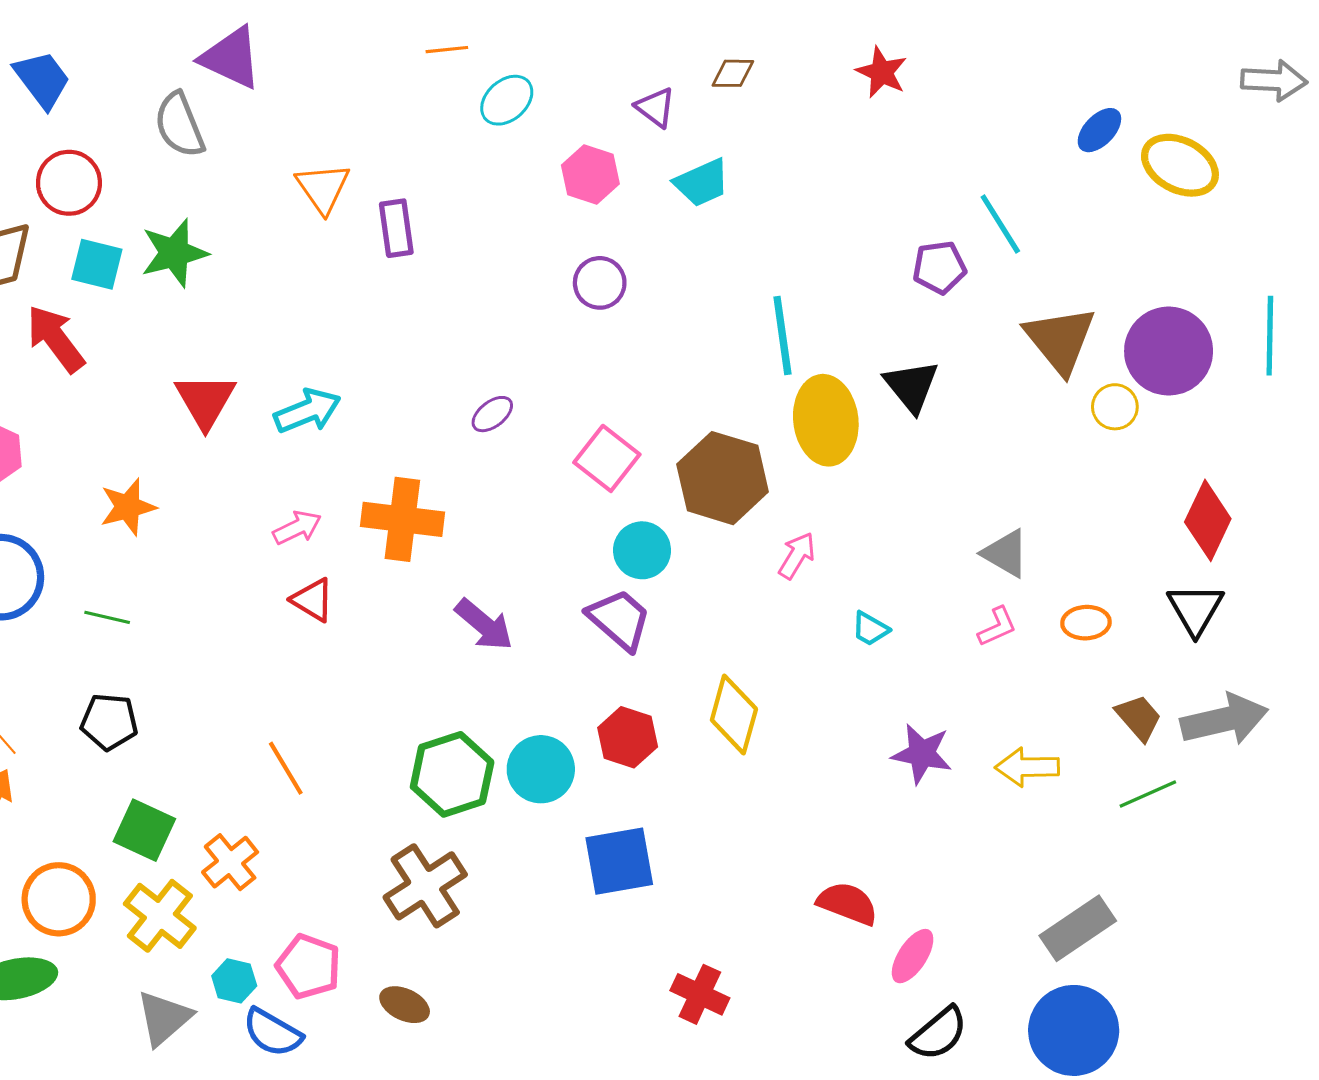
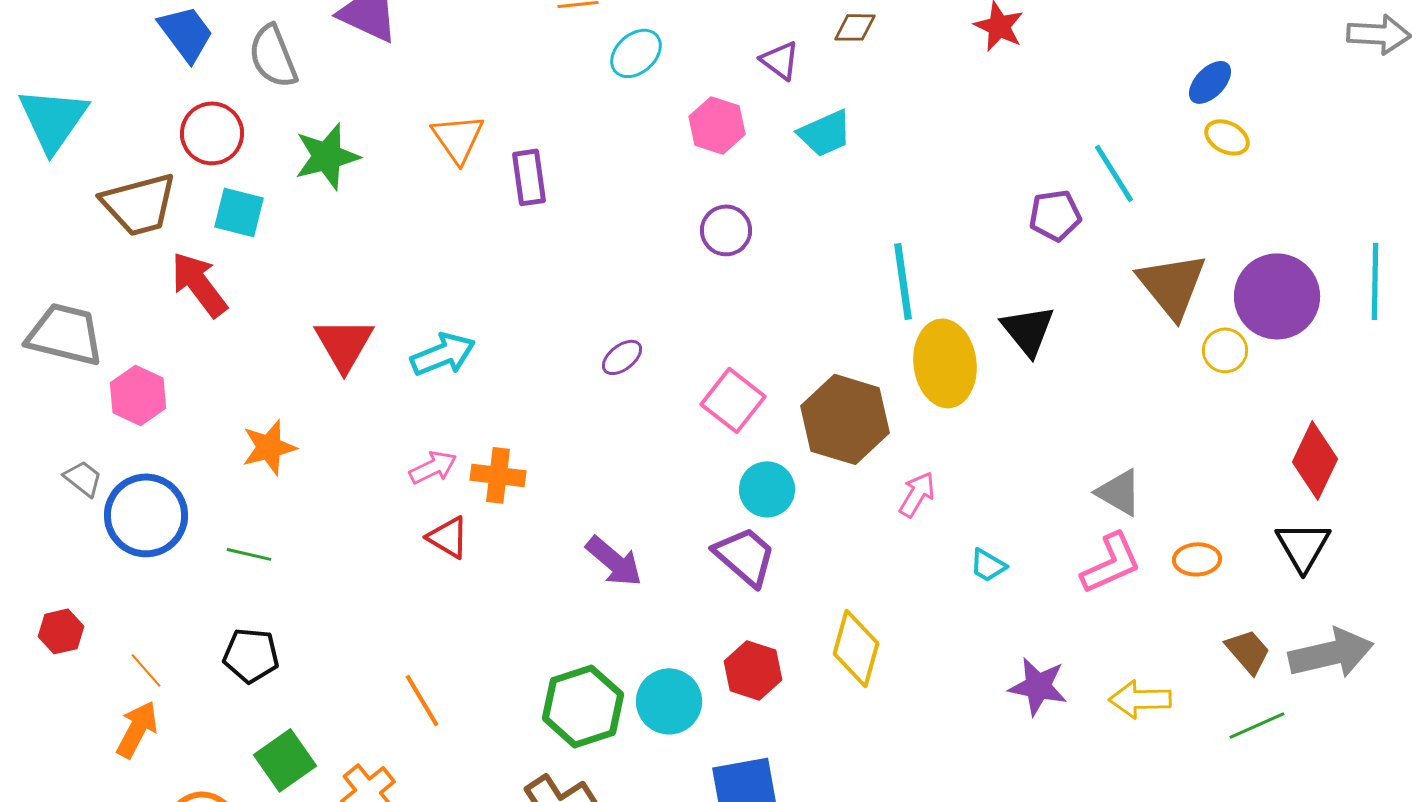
gray semicircle: (179, 125) -> (273, 56), moved
yellow ellipse: (1180, 165) -> (1227, 137), moved, size x0.6
green star: (174, 253) -> (327, 156), moved
orange cross: (402, 519) -> (498, 475), moved, size x0.7
pink L-shape: (997, 627) -> (1111, 563), size x1.6
green square: (144, 830) -> (285, 760), turned 30

